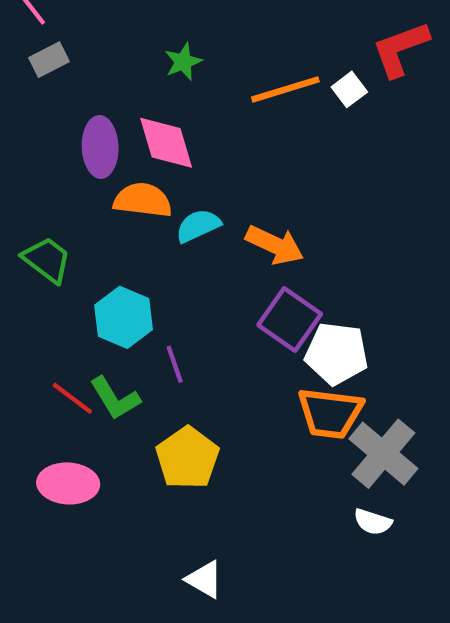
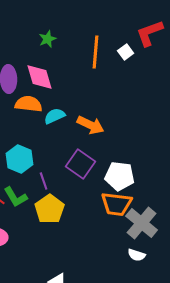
orange line: (285, 89) -> (96, 52), turned -68
purple square: (290, 319) -> (81, 164), moved
yellow pentagon: (187, 458) -> (50, 209), moved

